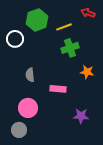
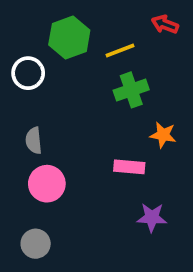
gray semicircle: (30, 75) -> (34, 141), moved
pink rectangle: (58, 89) -> (129, 167), moved
pink circle: (28, 108) -> (47, 184), moved

